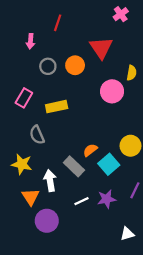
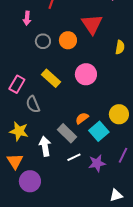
pink circle: (112, 91) -> (86, 74), moved
pink rectangle: (24, 98) -> (17, 84), moved
yellow rectangle: (57, 107) -> (51, 78), turned 54
orange triangle: (30, 197) -> (15, 161), moved
white line: (82, 201) -> (74, 157), moved
purple circle: (47, 221) -> (30, 181), moved

